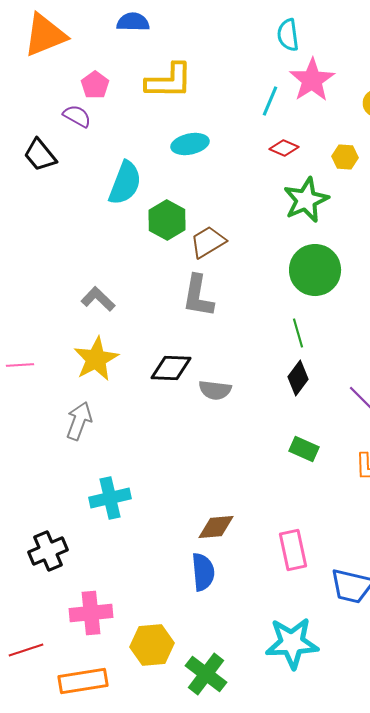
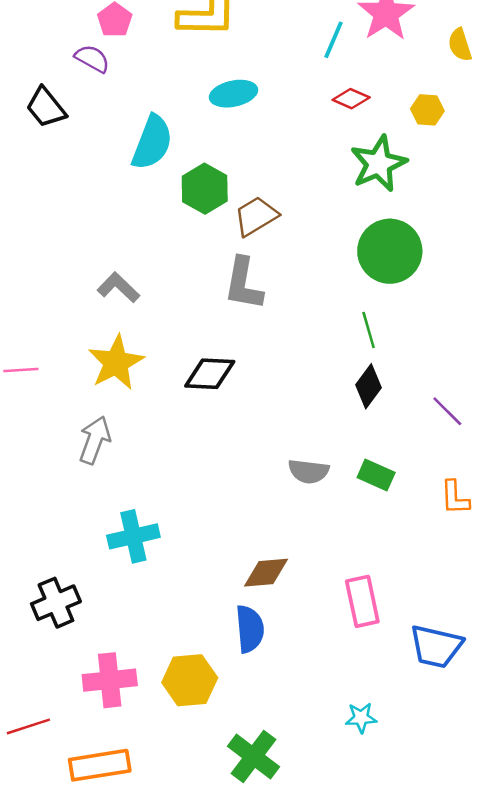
gray semicircle: (215, 390) -> (309, 471), moved
cyan star: (292, 643) -> (361, 718), size x0.5
yellow hexagon: (152, 645) -> (190, 680), moved

